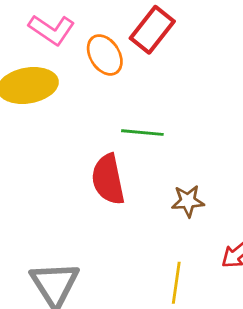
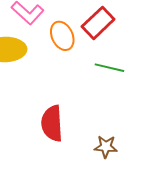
green line: (142, 133) -> (109, 68), moved

